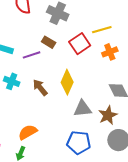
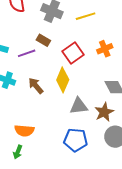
yellow line: (102, 30) -> (86, 16), moved
red square: (80, 44) -> (73, 53), moved
orange semicircle: (28, 132) -> (24, 131), turned -144

